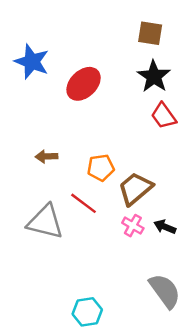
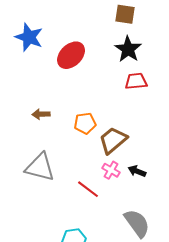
red trapezoid: (164, 116) -> (136, 81), turned 120
red line: (84, 203) -> (88, 189), moved

